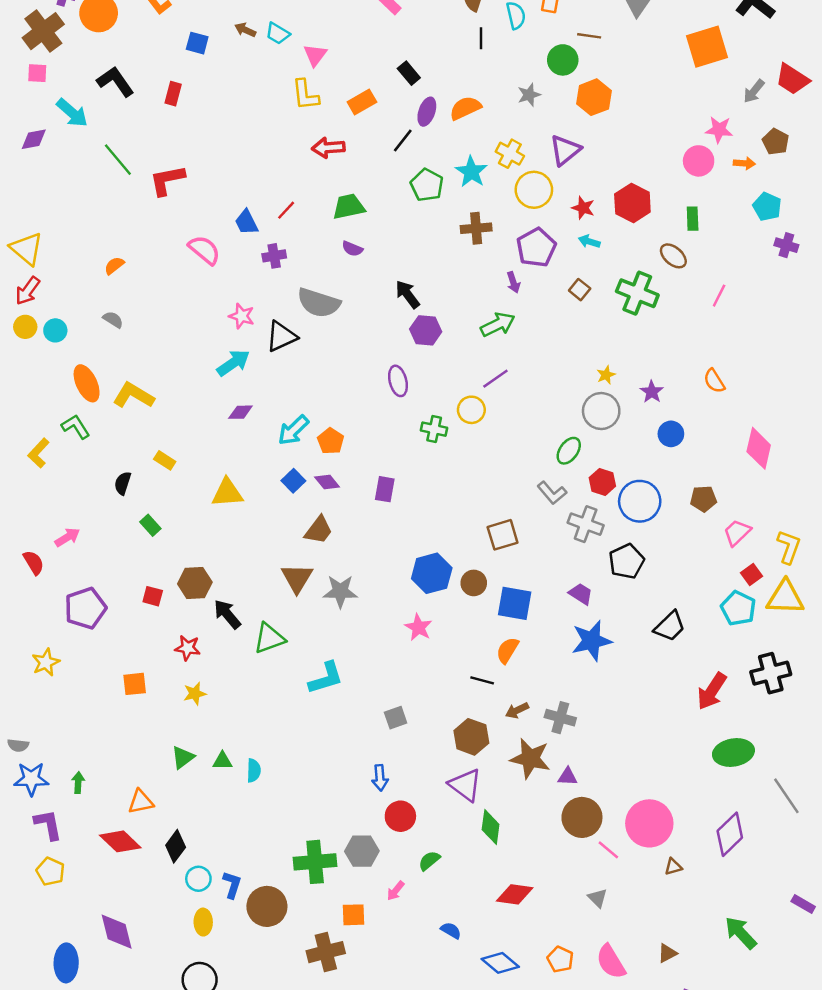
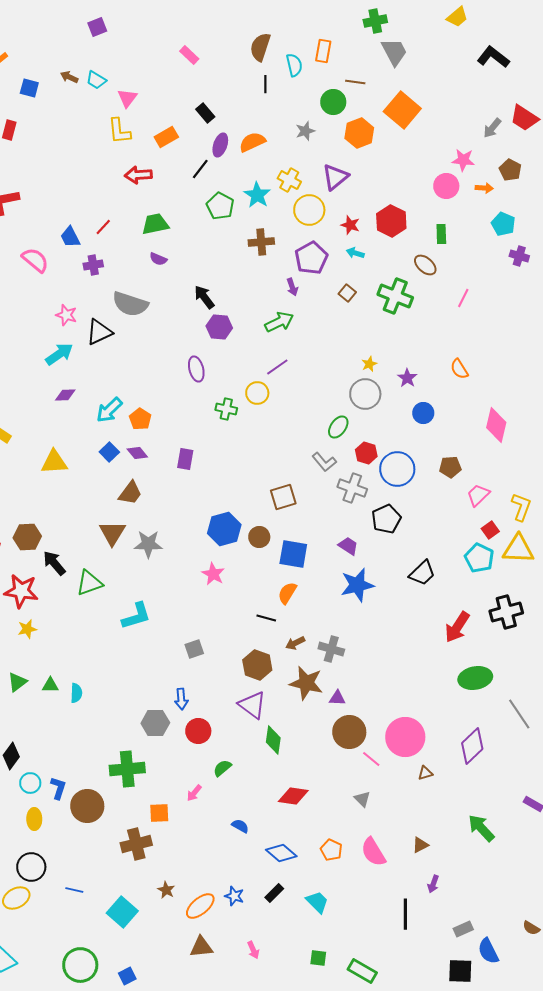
orange square: (707, 47) -> (402, 110), moved, turned -33
red star: (188, 648) -> (21, 591), size x1.6
gray hexagon: (362, 851) -> (155, 723), moved

